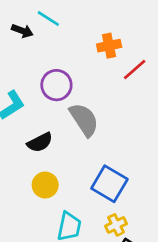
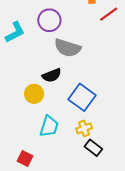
gray semicircle: (84, 120) -> (68, 48), turned 136
black semicircle: (40, 142) -> (52, 75), moved

